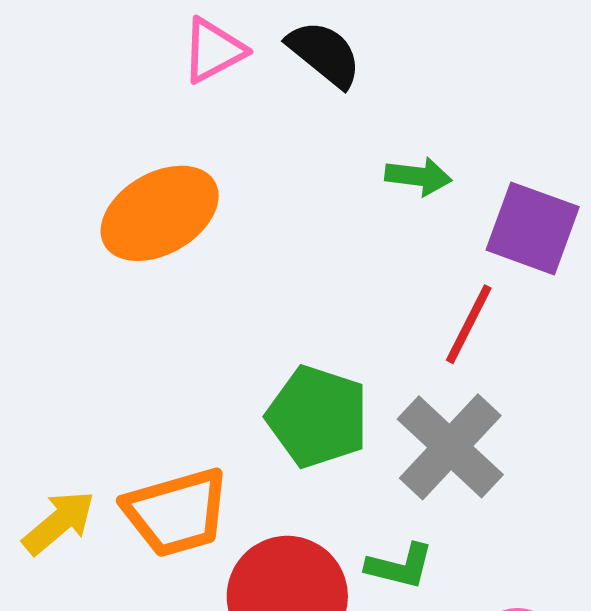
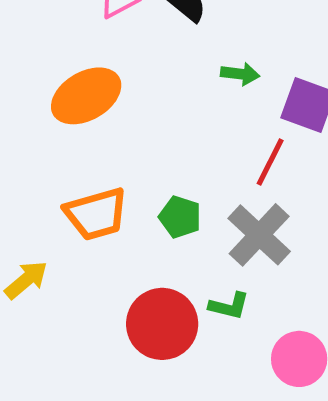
green pentagon: (318, 417) -> (180, 217), size x0.7
orange trapezoid: (176, 512) -> (96, 214), moved

